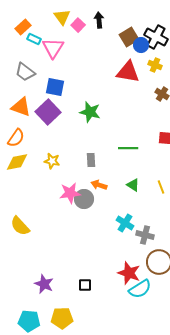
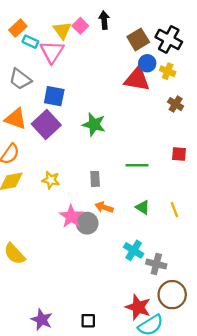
yellow triangle: (62, 17) -> (62, 30), moved
blue circle: (141, 45) -> (147, 63), moved
pink star: (70, 193) -> (71, 216), turned -30

